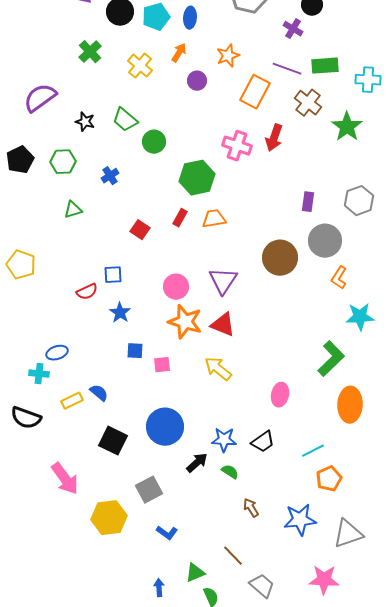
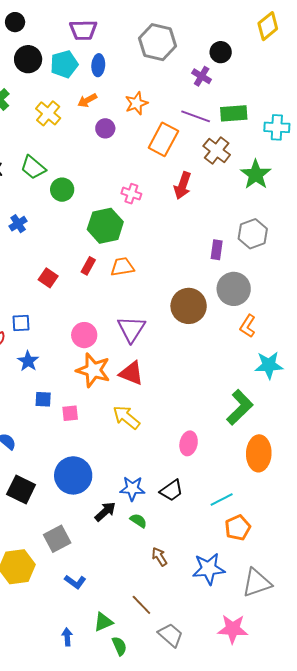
orange arrow: (179, 53) -> (87, 100), turned -150
pink cross: (237, 146) -> (131, 194), moved, size x0.7
gray hexagon: (359, 201) -> (253, 234), moved

